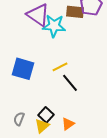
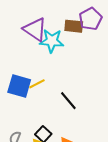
yellow line: (60, 67) -> (37, 84), moved

